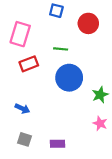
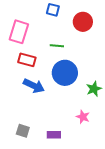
red rectangle: (29, 64) -> (27, 60), turned 36
blue arrow: (22, 109) -> (34, 86), moved, size x1.5
pink star: (100, 123) -> (83, 117), moved

